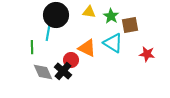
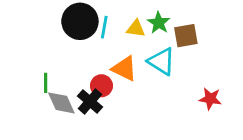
yellow triangle: (89, 12) -> (136, 28), moved
cyan line: (48, 33) -> (104, 27), moved
green line: (32, 47) -> (46, 83), moved
red star: (147, 54) -> (210, 99), moved

